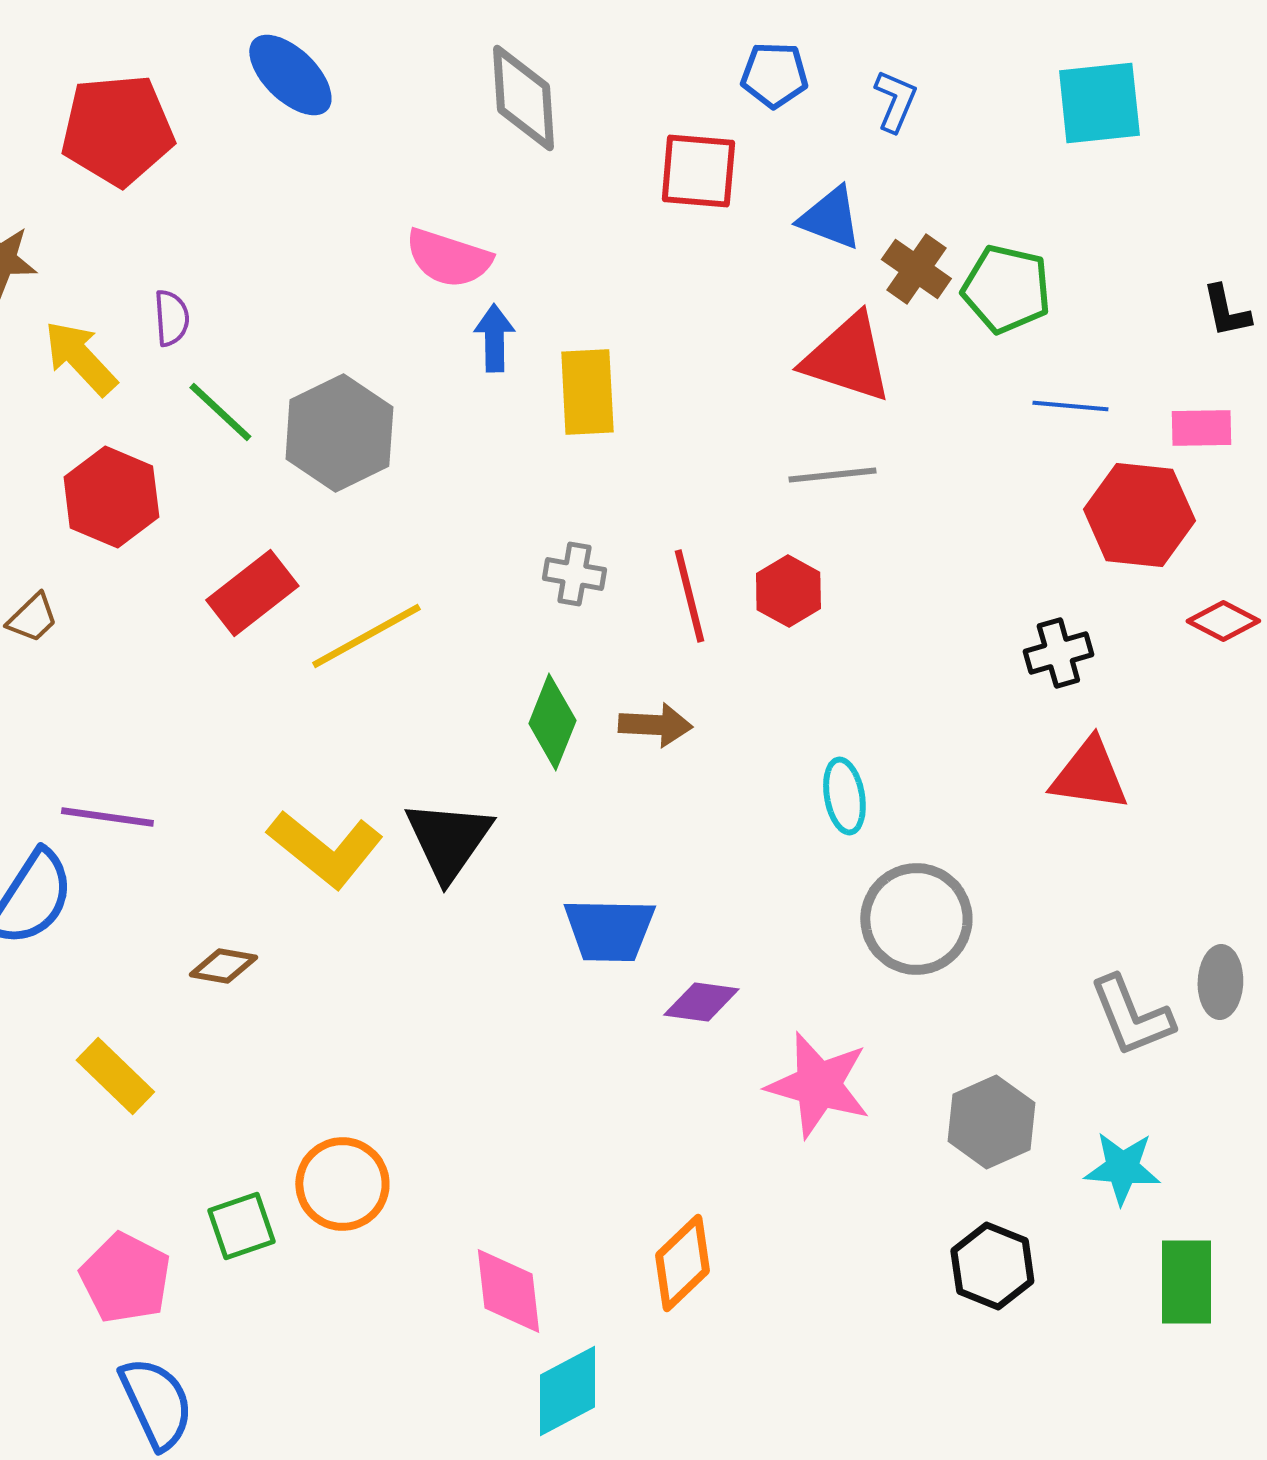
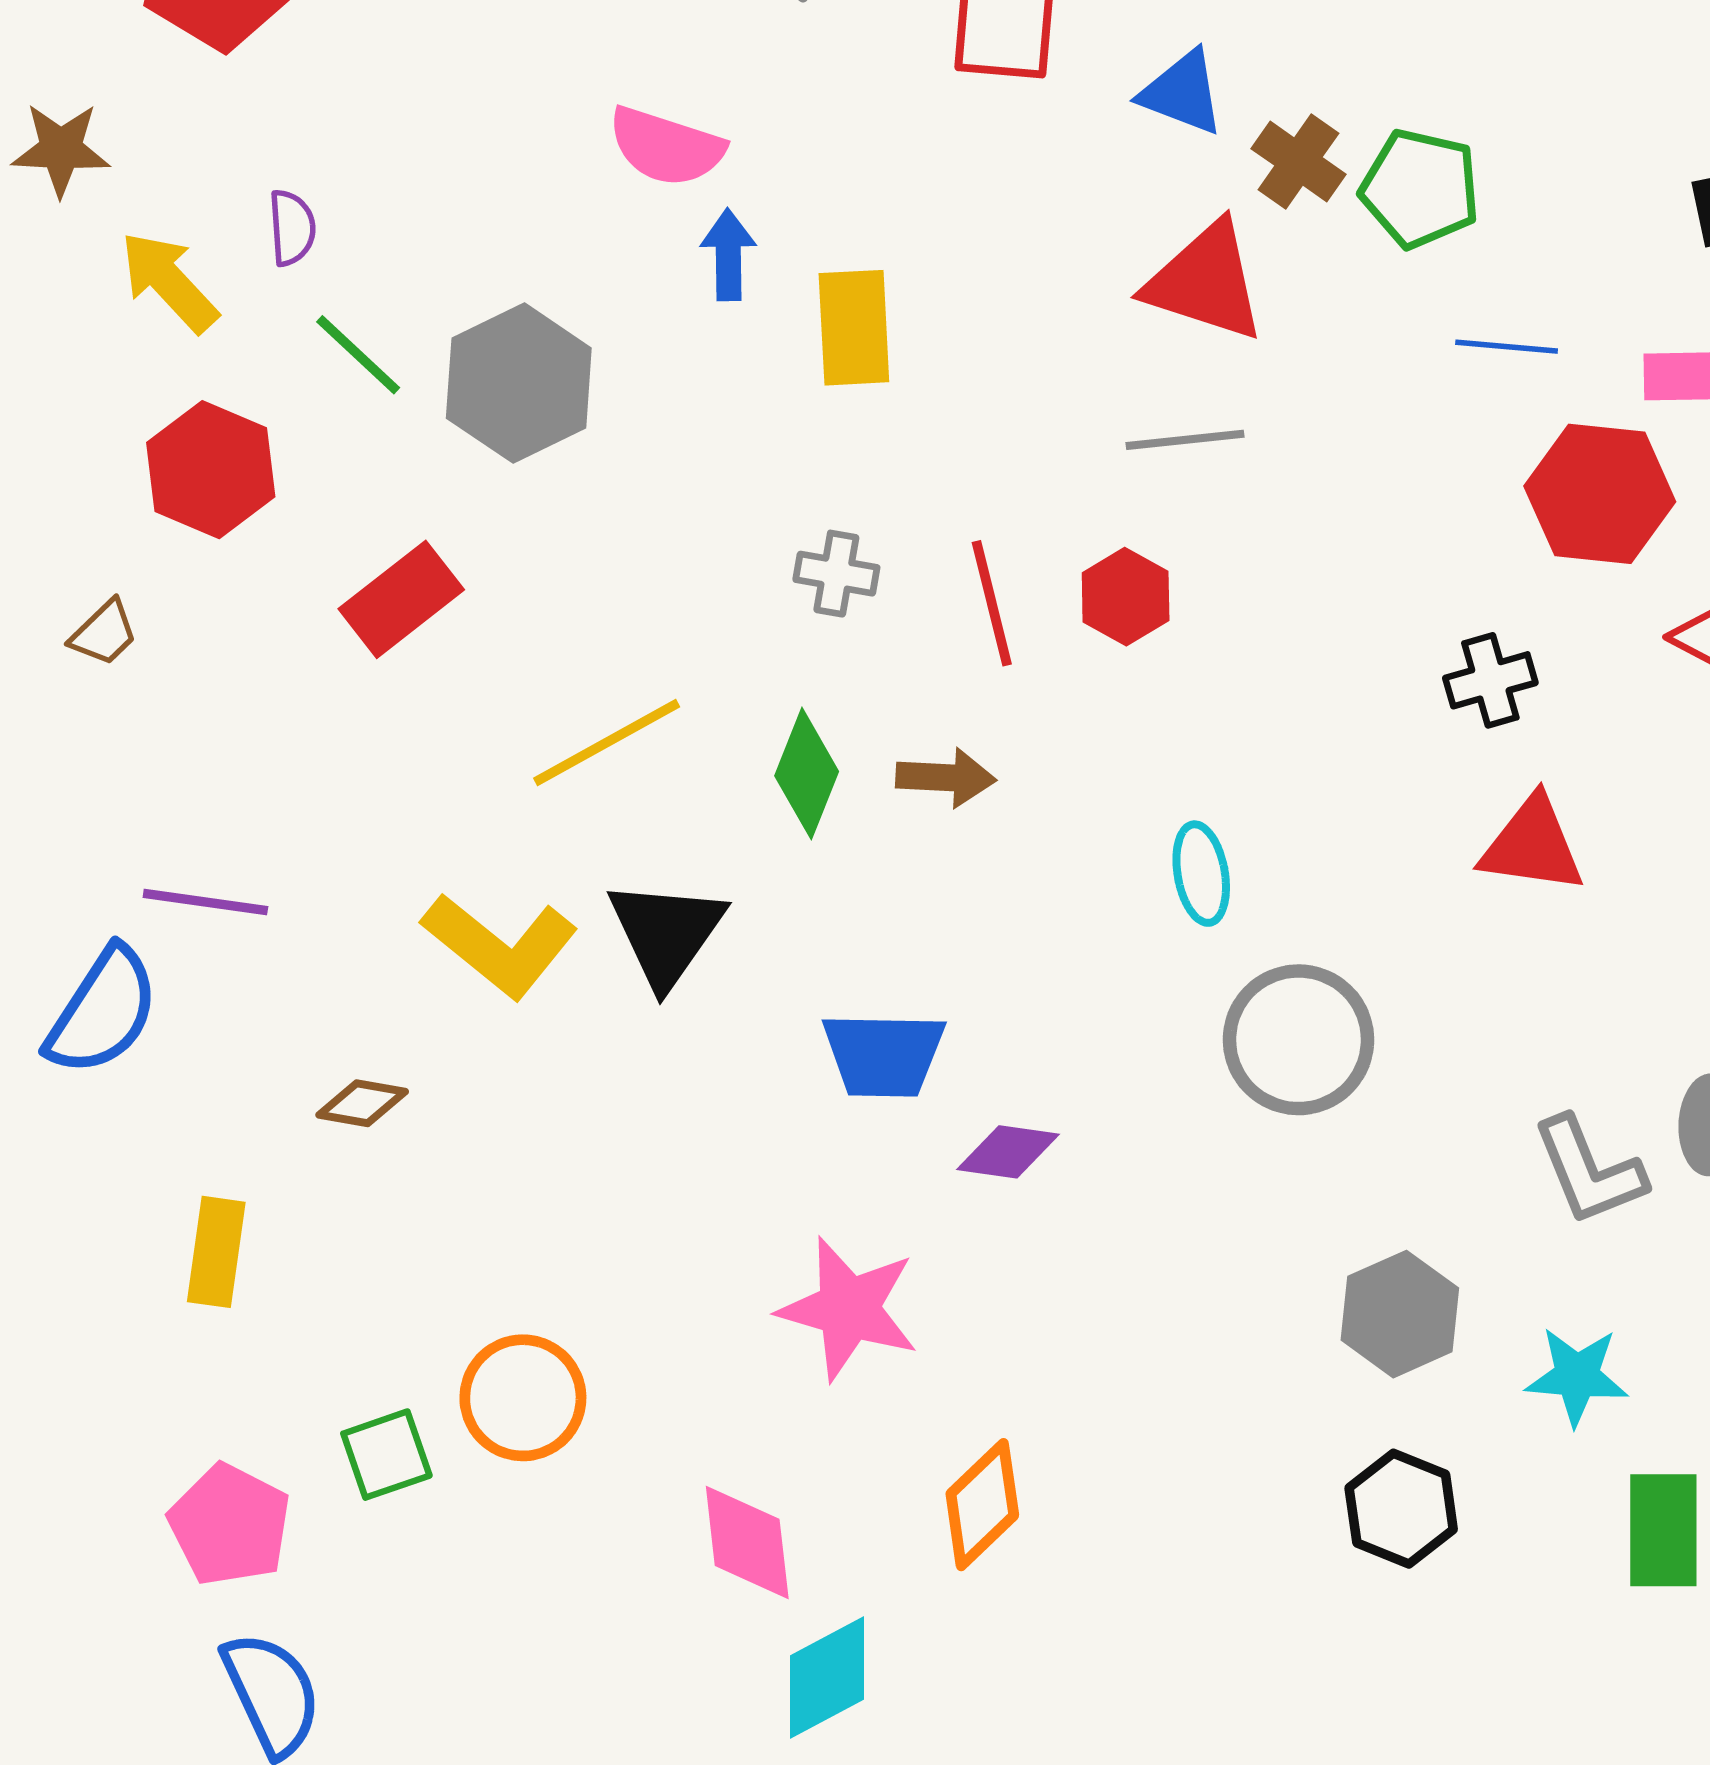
yellow line: (366, 636) -> (607, 743), moved
yellow rectangle: (115, 1076) -> (216, 1252), turned 54
pink star: (818, 1085) -> (849, 1309), moved

